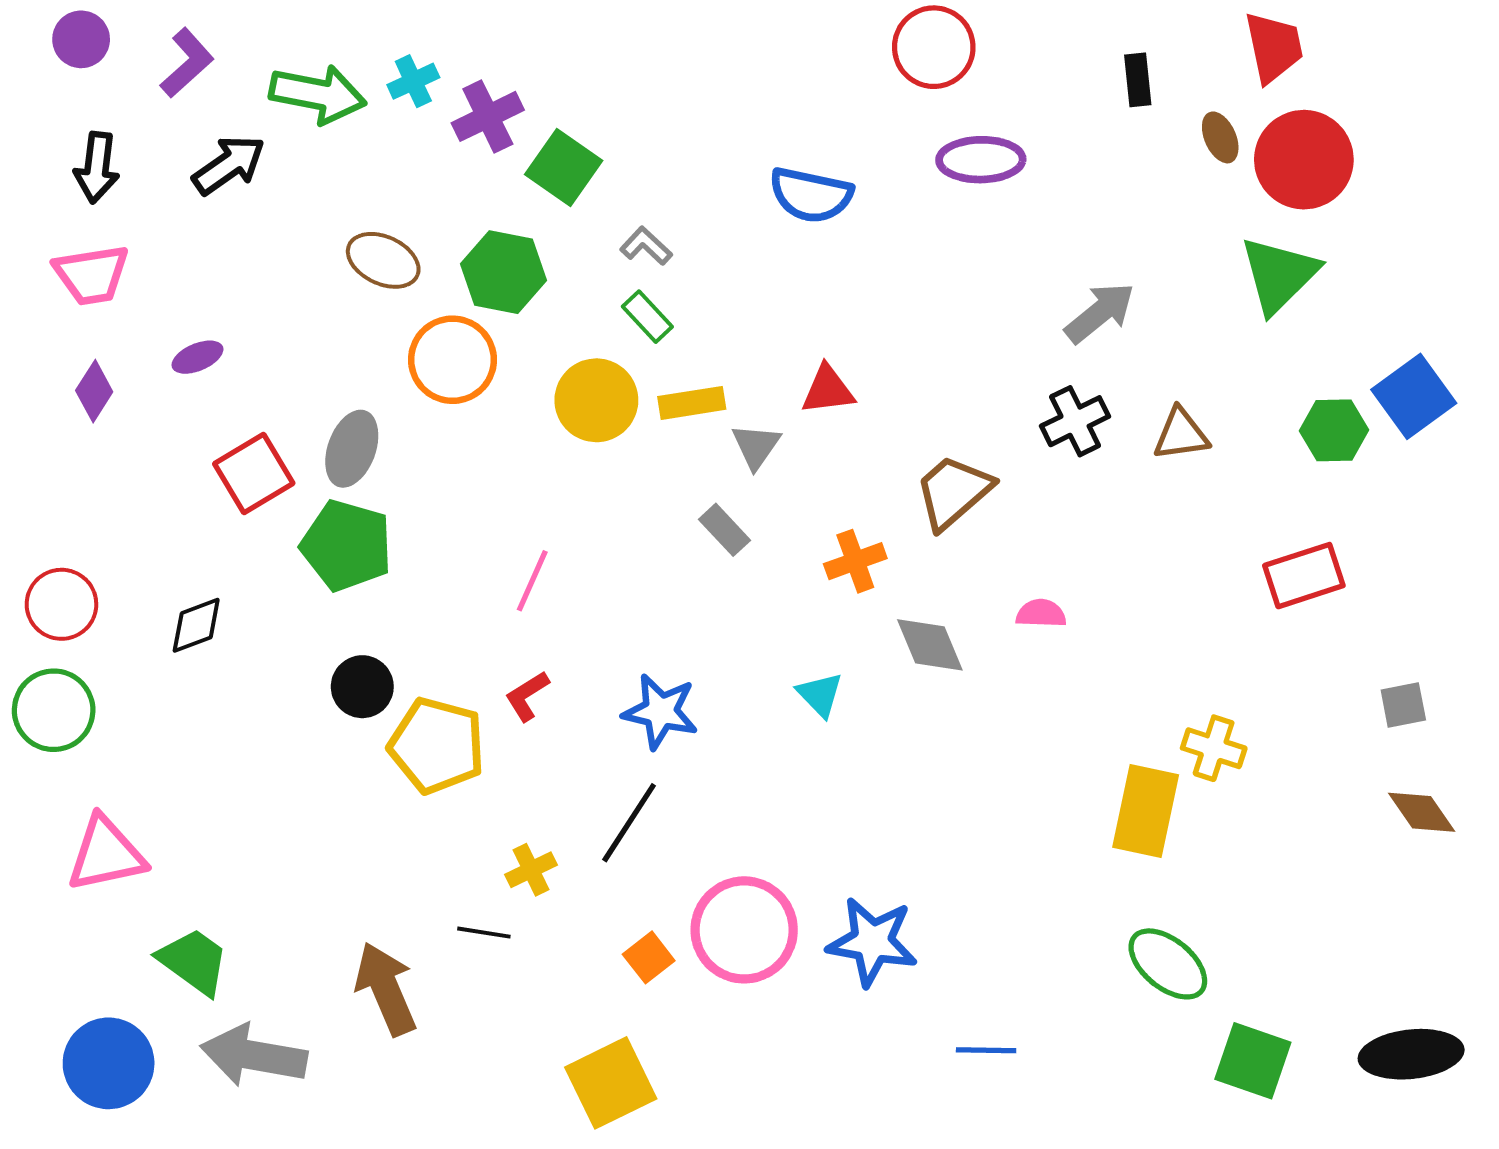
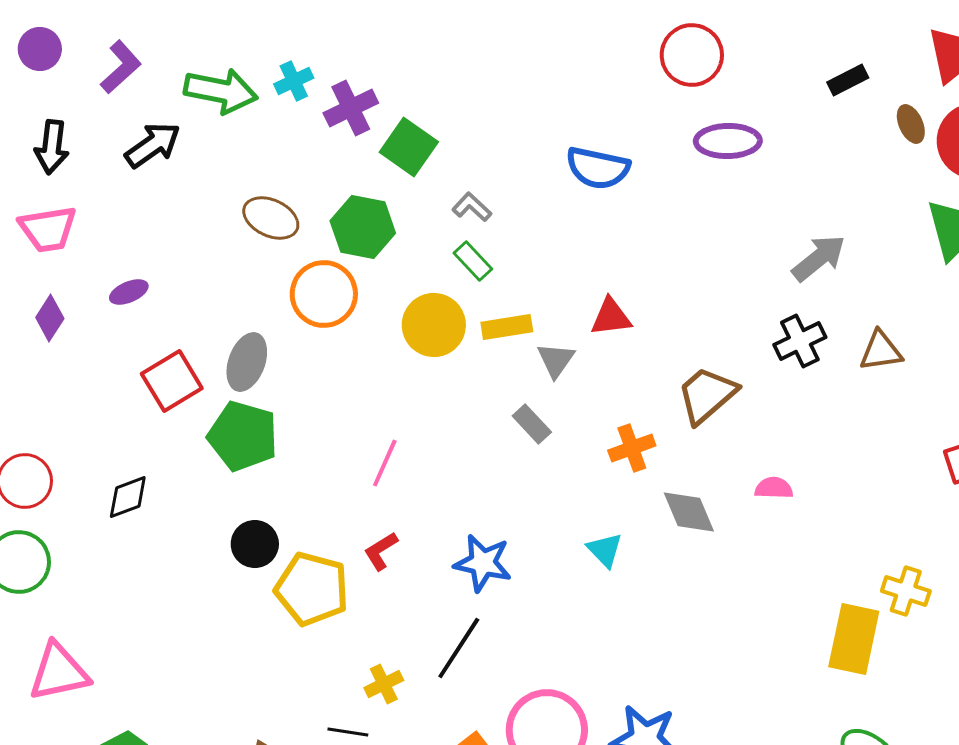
black rectangle: (1138, 80) -> (848, 80), turned 69

